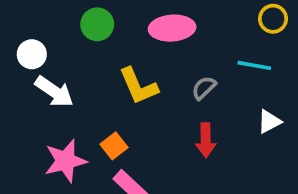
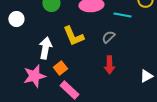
cyan line: (254, 65) -> (122, 15), moved
white arrow: (54, 92) -> (45, 48), moved, turned -115
white triangle: (269, 122) -> (146, 76), moved

